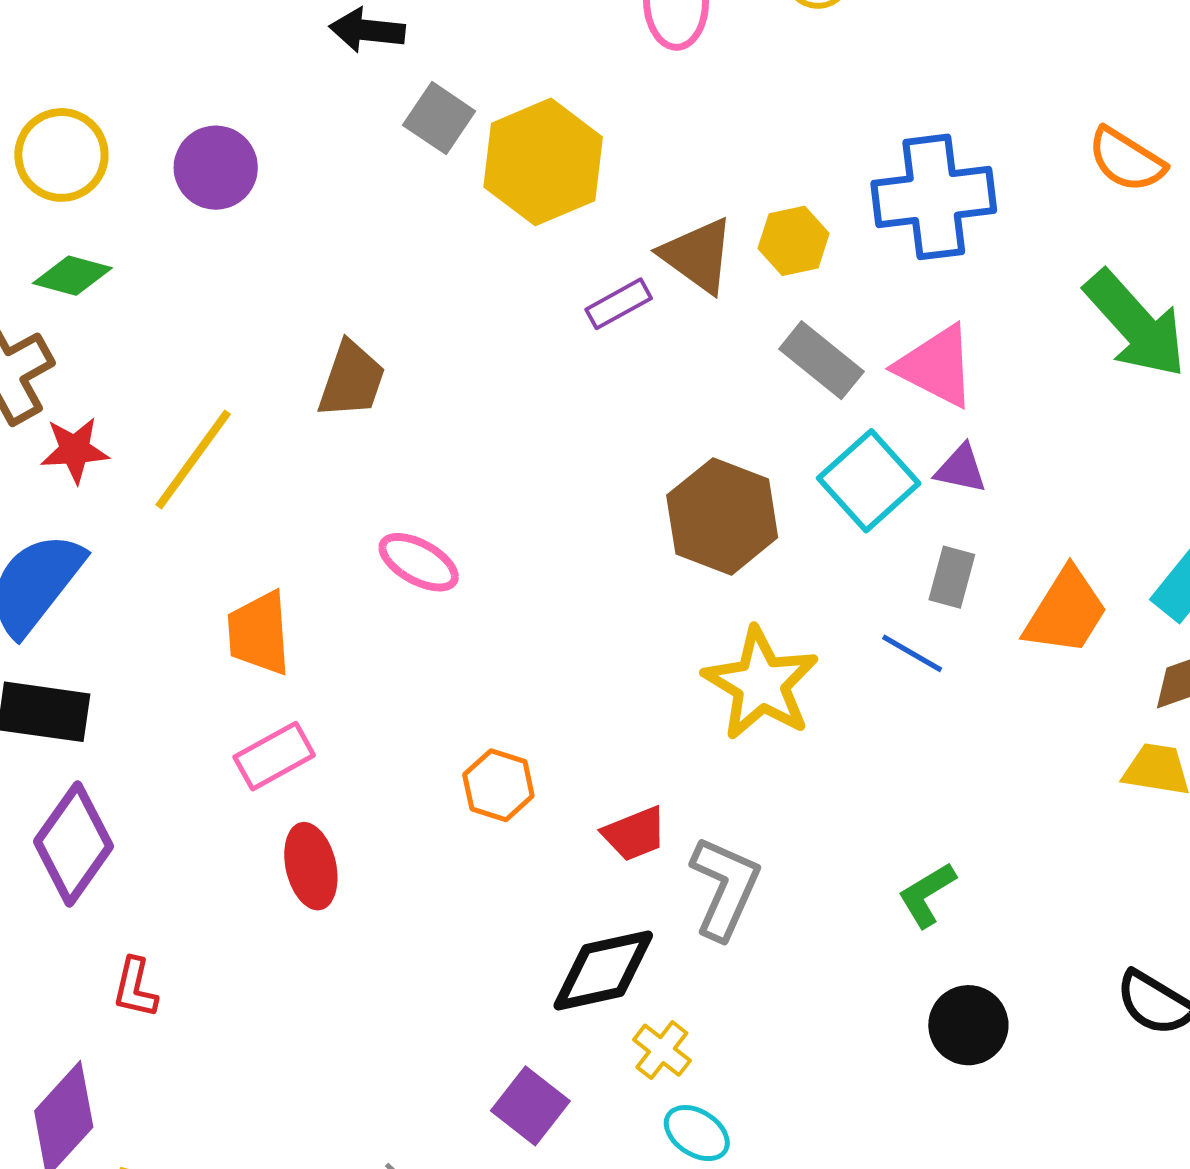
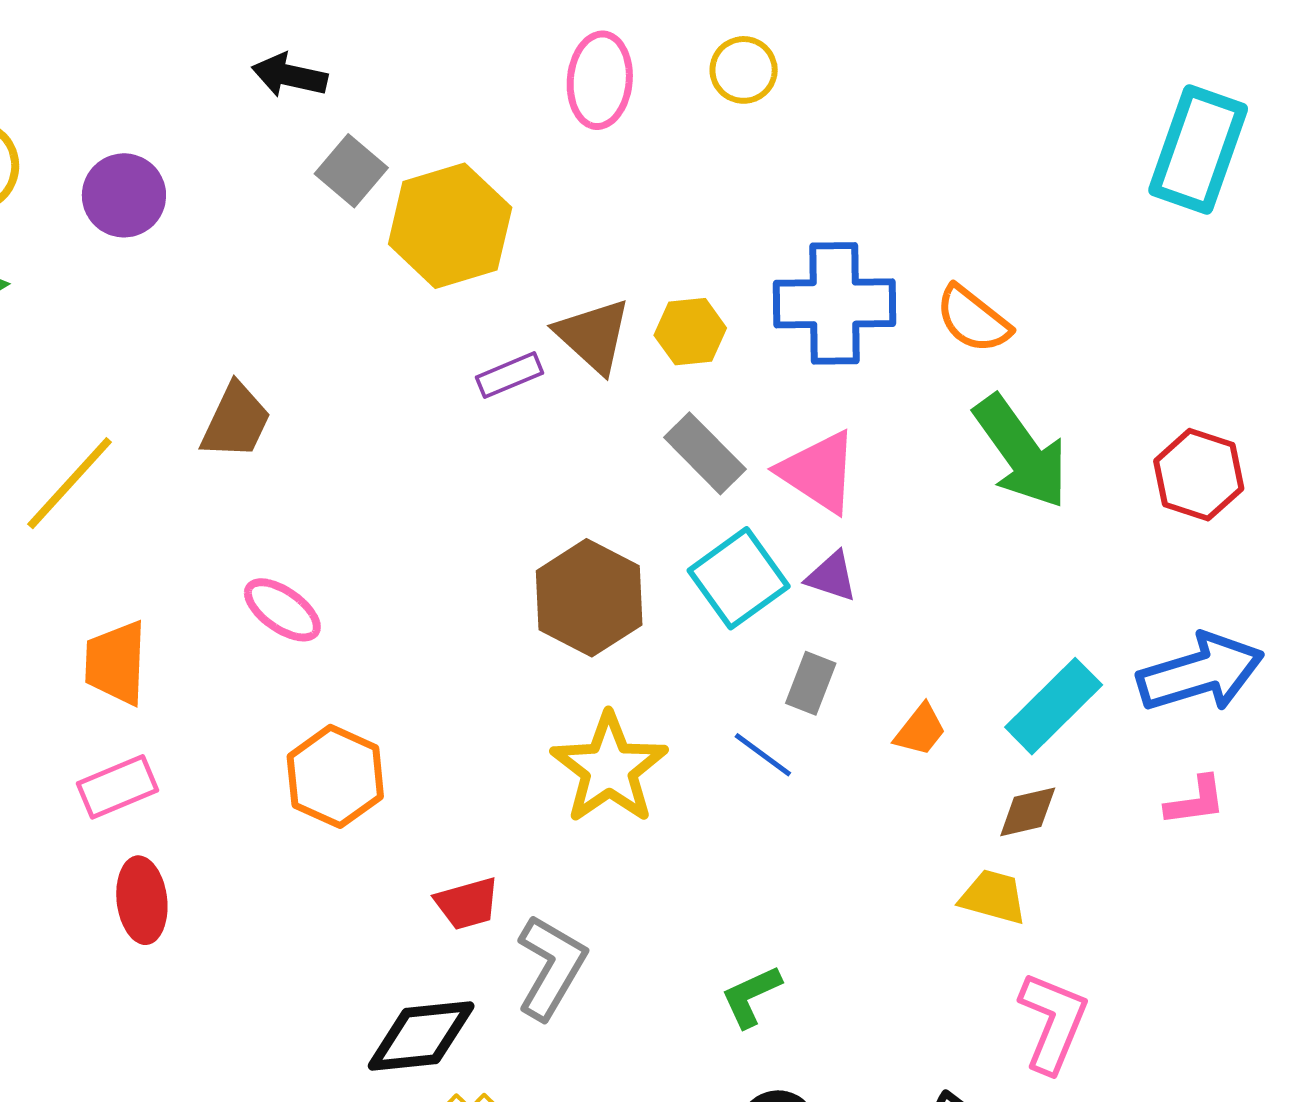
orange semicircle: (1126, 160) -> (973, 319), moved
orange trapezoid: (1066, 612) -> (920, 730), size x0.6
orange hexagon: (498, 785) -> (335, 776), moved, size x1.4

